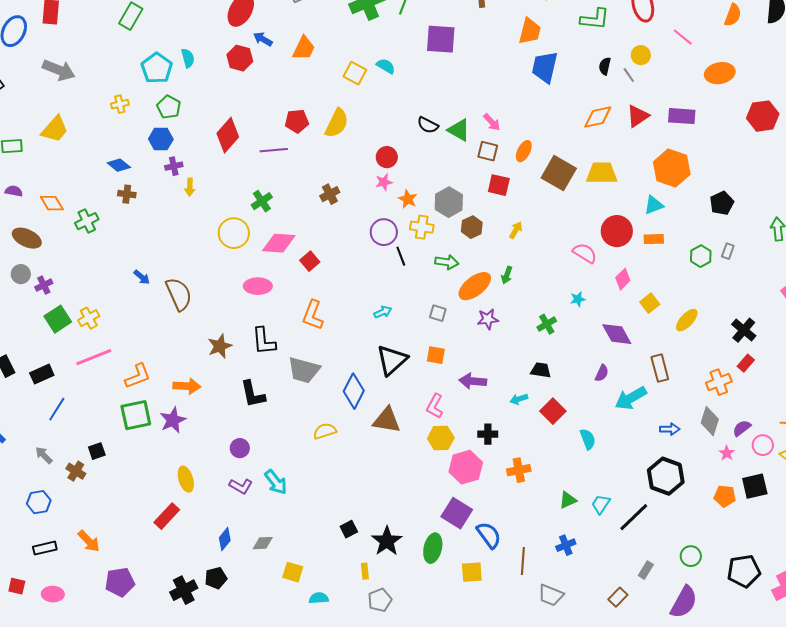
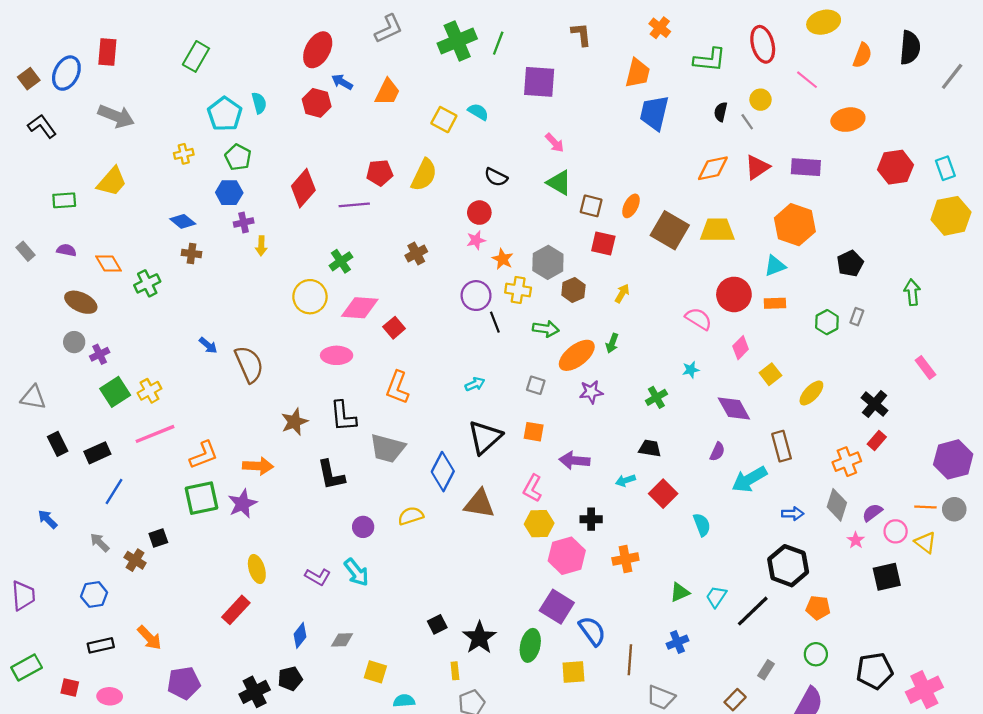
pink arrow: (492, 122) -> (555, 143), moved
black semicircle: (428, 125) -> (496, 177), moved
purple circle: (240, 448) -> (363, 527), moved
orange pentagon: (725, 496) -> (818, 608), moved

